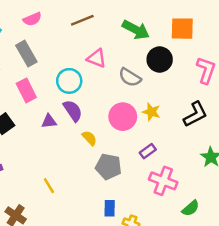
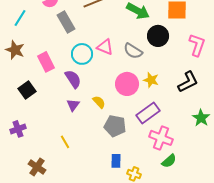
gray rectangle: (26, 54) -> (66, 22), moved
pink triangle: (97, 58) -> (105, 47), moved
purple semicircle: (73, 111) -> (73, 79), moved
purple triangle: (49, 121) -> (73, 105), moved, turned -48
purple rectangle: (148, 151) -> (148, 113), size x1.6
green semicircle: (191, 208) -> (169, 161), moved

